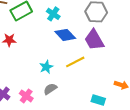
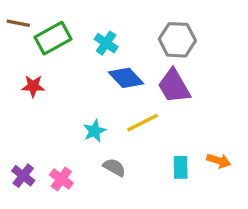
gray semicircle: (50, 89) -> (114, 167), moved, turned 64
cyan rectangle: (98, 100) -> (181, 167), moved, turned 72

